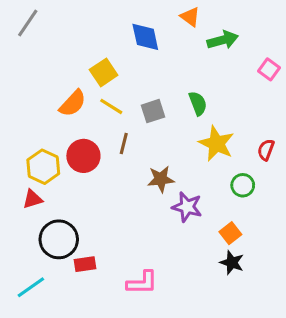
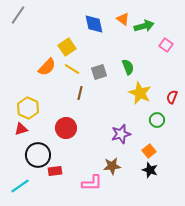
orange triangle: (190, 17) -> (123, 19), moved
pink square: (269, 69) -> (166, 45), moved
red circle: (83, 156) -> (66, 128), moved
brown star: (161, 179) -> (112, 166), moved
purple star: (187, 207) -> (121, 134), turned -30

